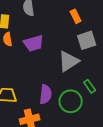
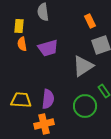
purple semicircle: (46, 94) -> (48, 99), moved

